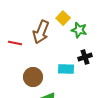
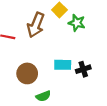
black cross: (85, 57) -> (83, 69), moved

